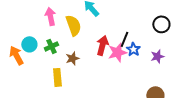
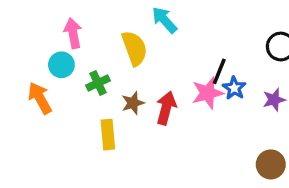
pink arrow: (50, 16) -> (73, 33), moved
cyan circle: (29, 44) -> (61, 65), moved
red arrow: (102, 45) -> (166, 108), moved

